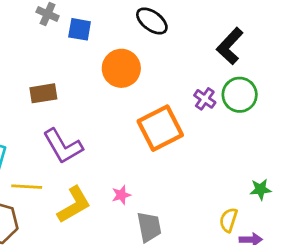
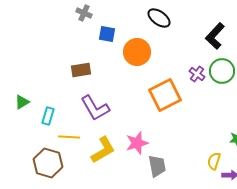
blue square: (80, 29) -> (107, 34), moved
pink star: (121, 195) -> (137, 143), size x1.6

